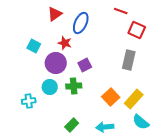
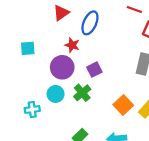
cyan square: (34, 46) -> (28, 48), moved, turned -32
green cross: (74, 86) -> (82, 93), turned -35

